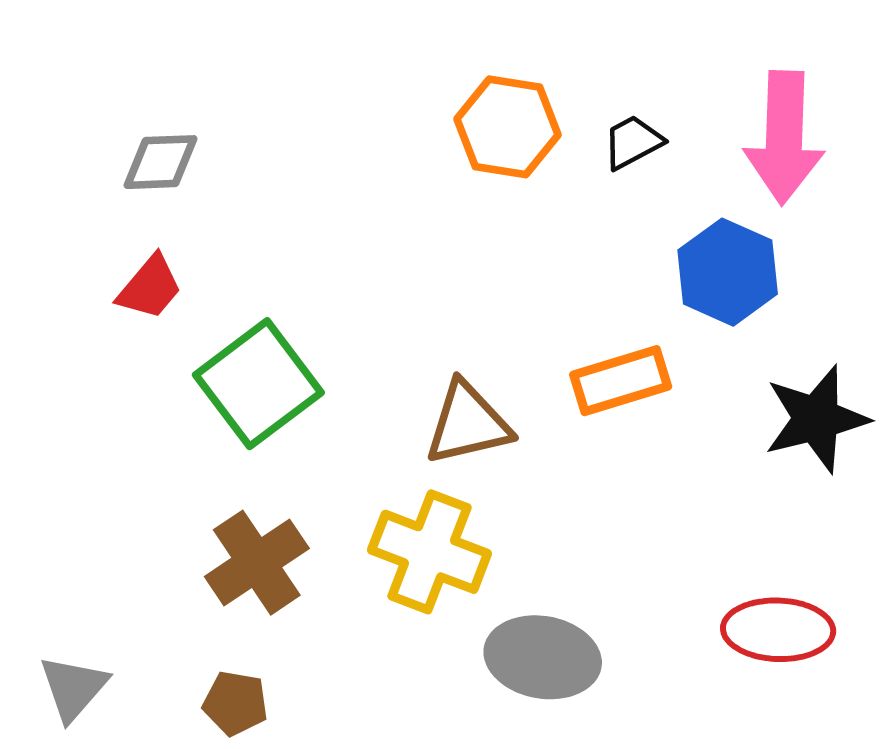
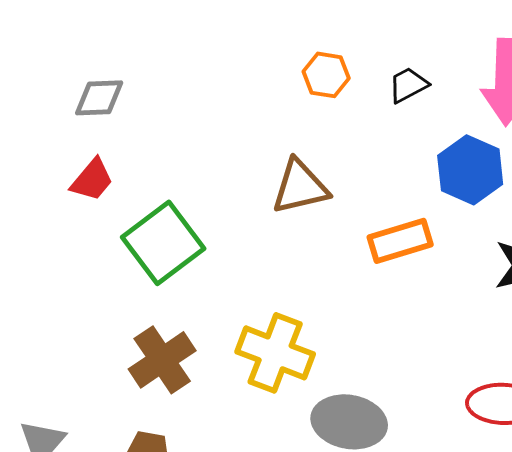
orange hexagon: (507, 127) -> (326, 75), size x0.7
brown triangle: (468, 423) -> (300, 187), moved

